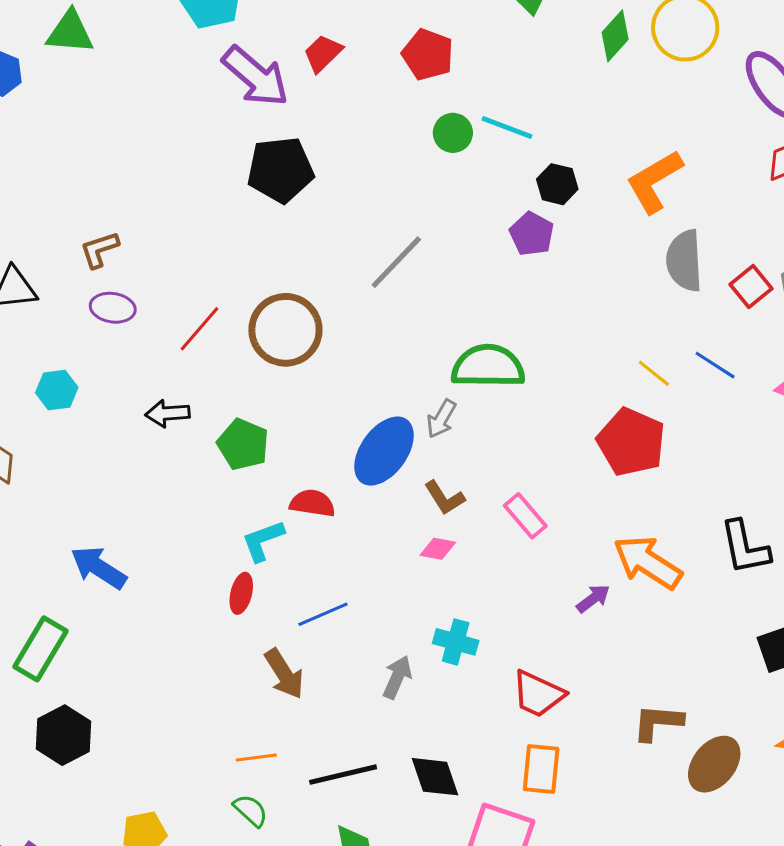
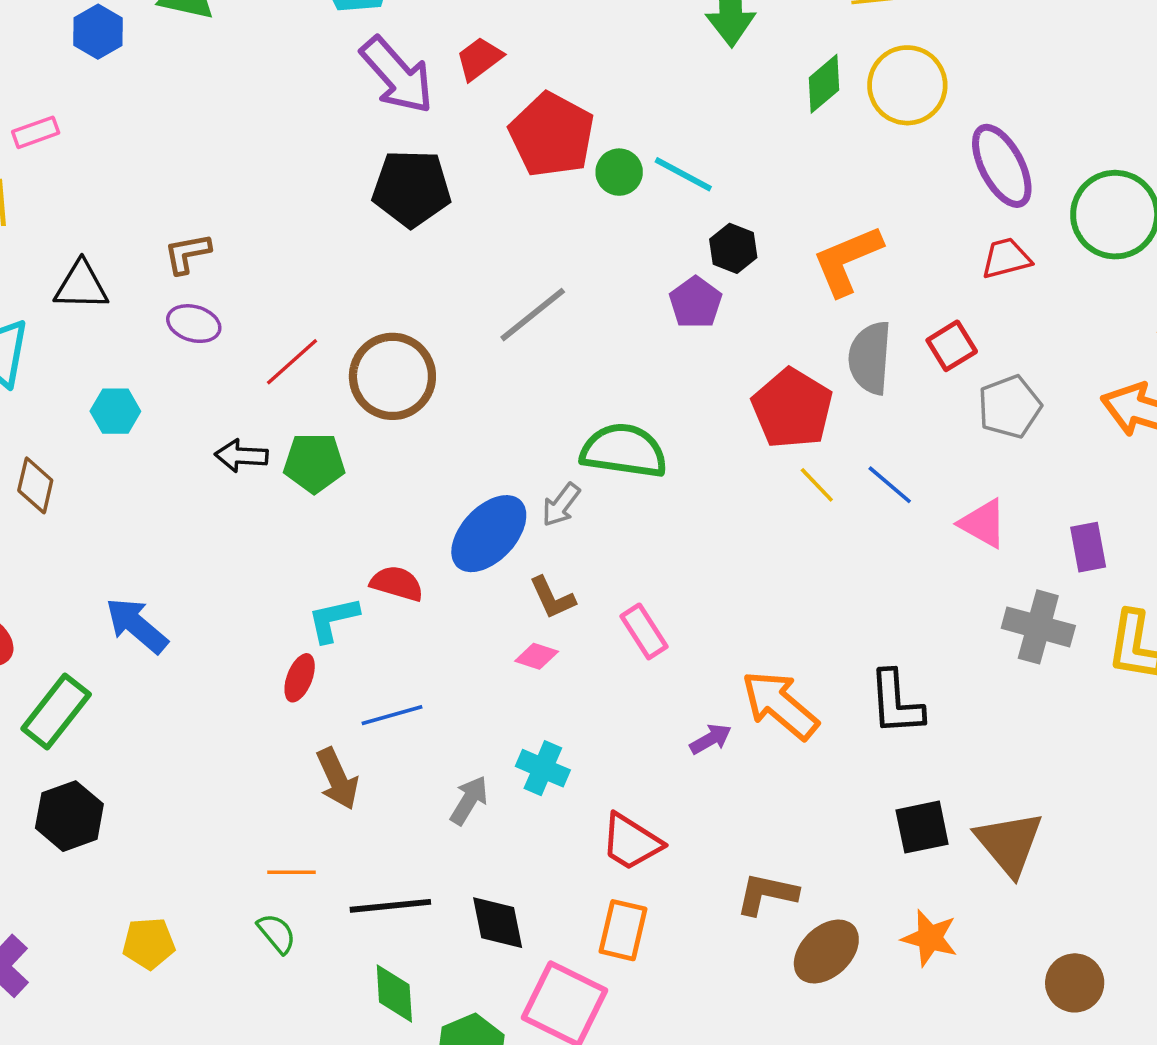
red pentagon: (428, 55) -> (552, 135), moved, size x1.4
red square: (751, 287) -> (952, 346), moved
red pentagon: (631, 442) -> (792, 408), moved
green pentagon: (243, 444) -> (314, 463), moved, turned -30

